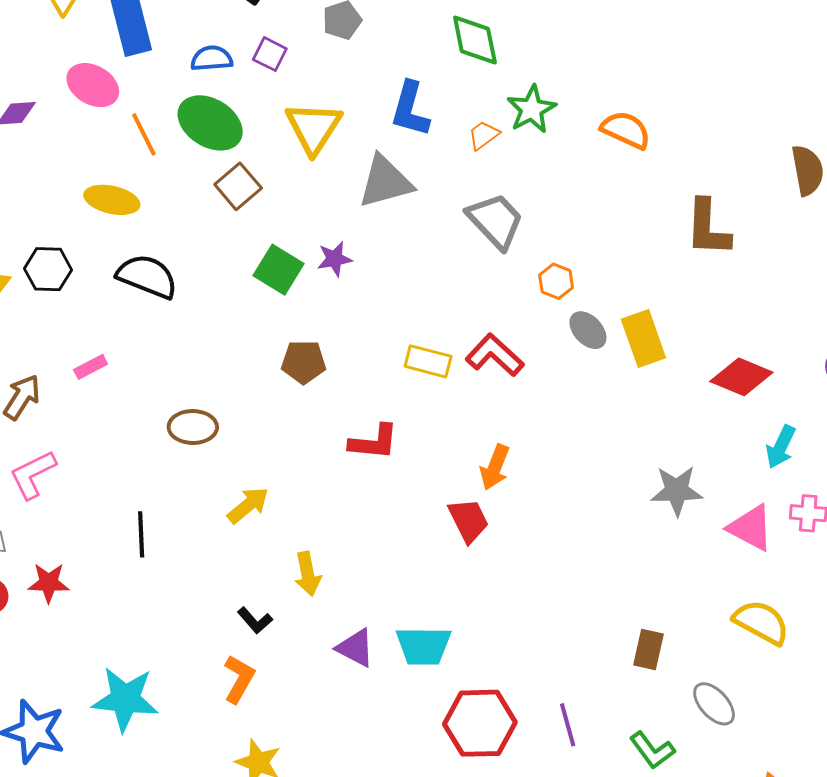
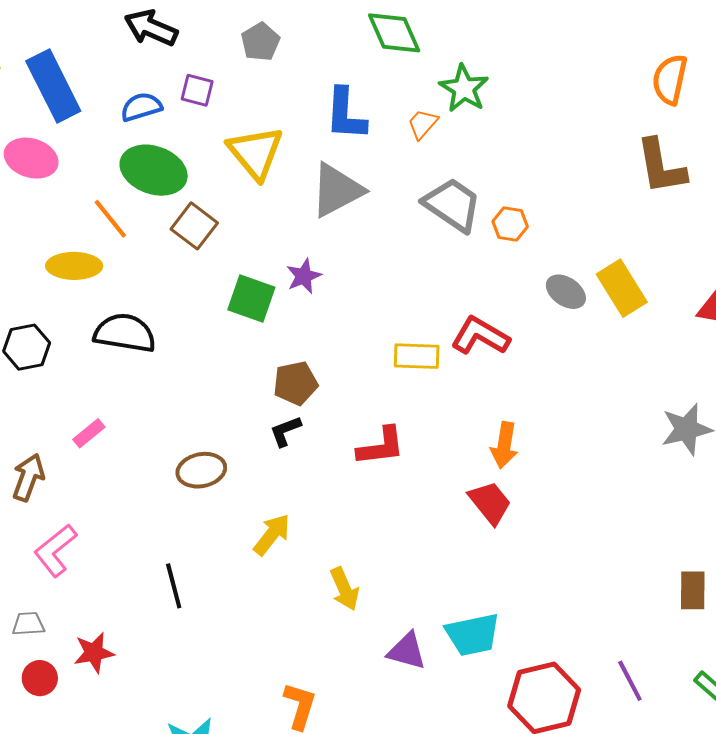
orange semicircle: (626, 130) -> (670, 79), moved, turned -90
orange line: (144, 134) -> (110, 219), moved
orange hexagon: (556, 281) -> (510, 224), moved
black L-shape: (255, 620) -> (285, 431), moved, turned 123

